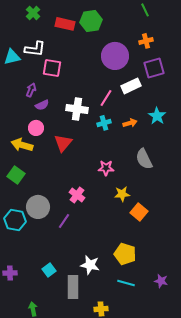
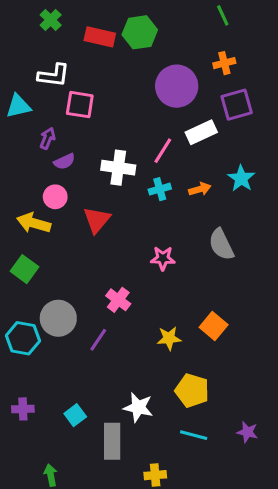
cyan triangle: (12, 57) -> (18, 106), moved
yellow star: (122, 194) -> (169, 338), moved
purple cross: (10, 273) -> (23, 409), moved

